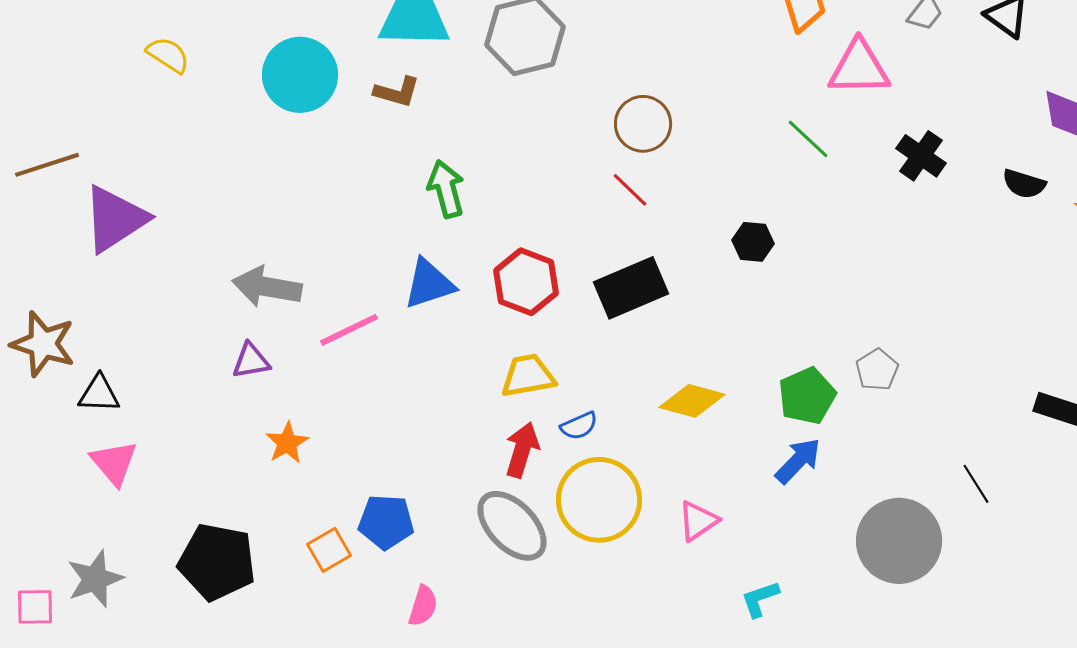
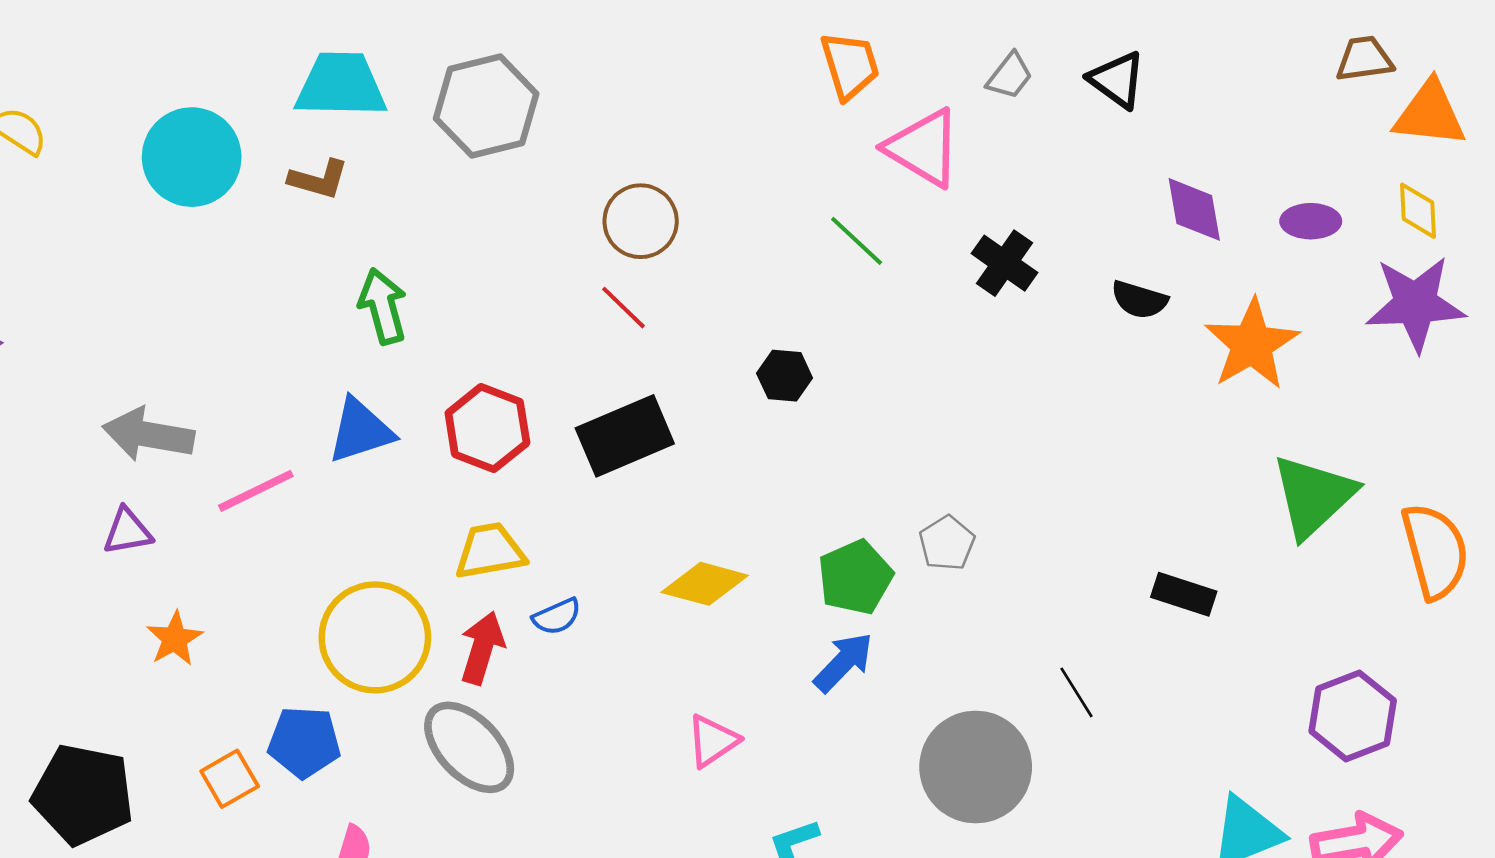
pink triangle: (859, 68) -> (923, 148), turned 32
yellow circle: (599, 500) -> (375, 637), moved

